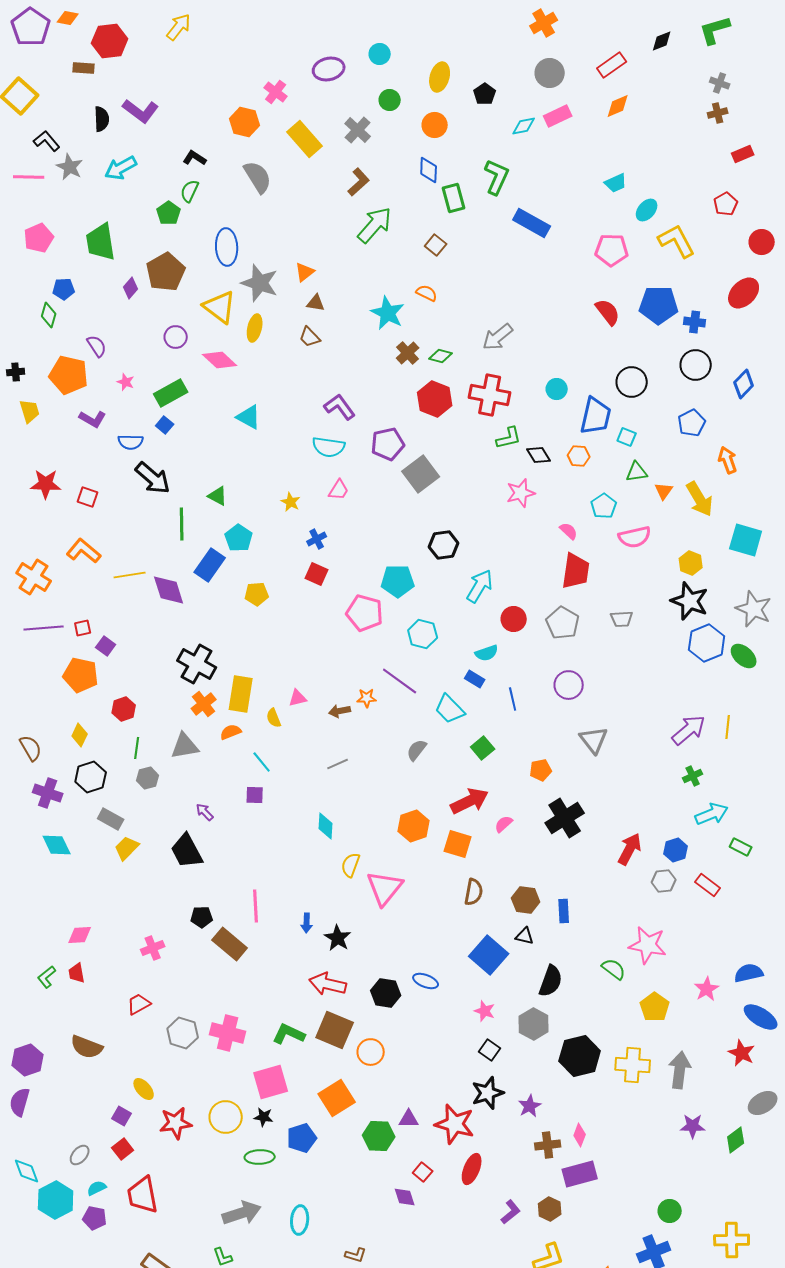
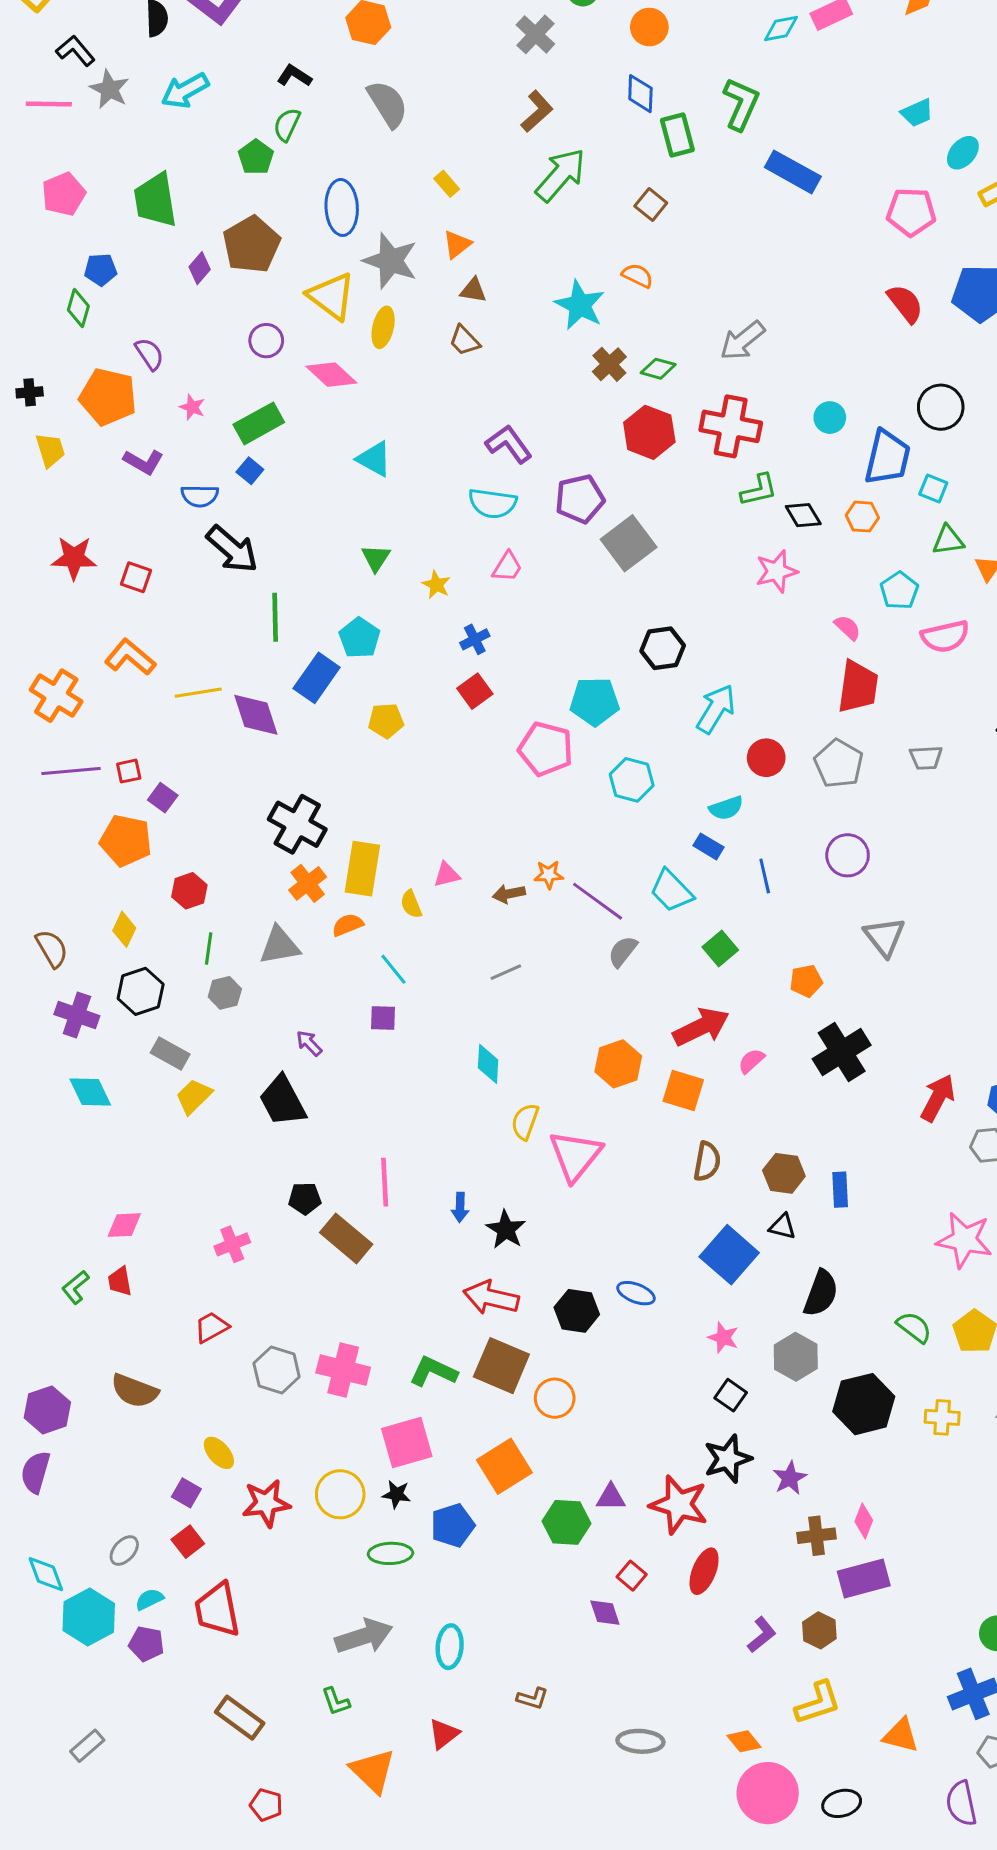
yellow rectangle: (305, 139) -> (447, 184), moved, size x0.5
green triangle: (218, 496) -> (376, 558), moved, turned 35
red square: (317, 574) -> (475, 691), turned 30
purple line: (400, 681) -> (598, 901), moved
green semicircle: (614, 969) -> (914, 1327), moved
yellow cross: (633, 1065) -> (942, 1417), size x0.7

